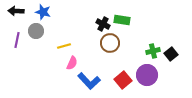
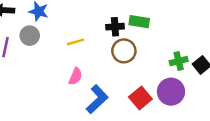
black cross: (103, 24) -> (115, 27), turned -32
yellow line: (64, 46) -> (76, 42), moved
blue L-shape: (89, 81) -> (97, 99), turned -90

